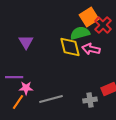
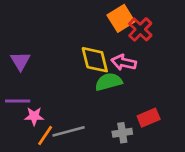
green semicircle: (80, 33) -> (109, 82), moved
purple triangle: (26, 42) -> (20, 61), moved
orange line: (18, 102) -> (45, 136), moved

